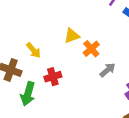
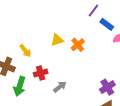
orange cross: (91, 49) -> (78, 45), moved
gray arrow: (108, 70) -> (60, 87), moved

